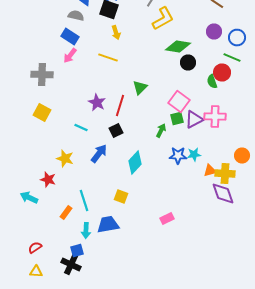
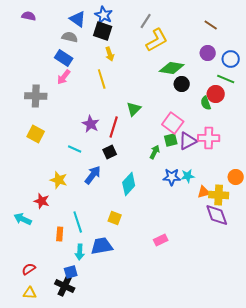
yellow line: (108, 58) -> (102, 79), turned 54
orange rectangle: (66, 212) -> (60, 234), turned -32

